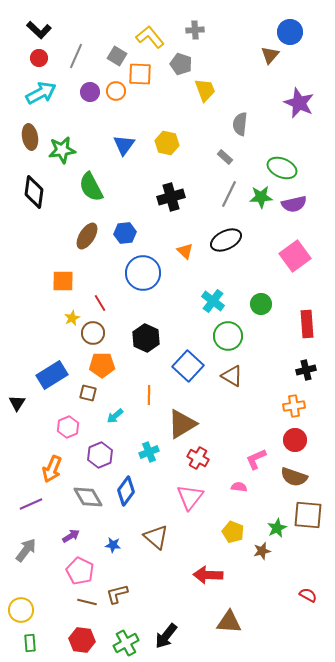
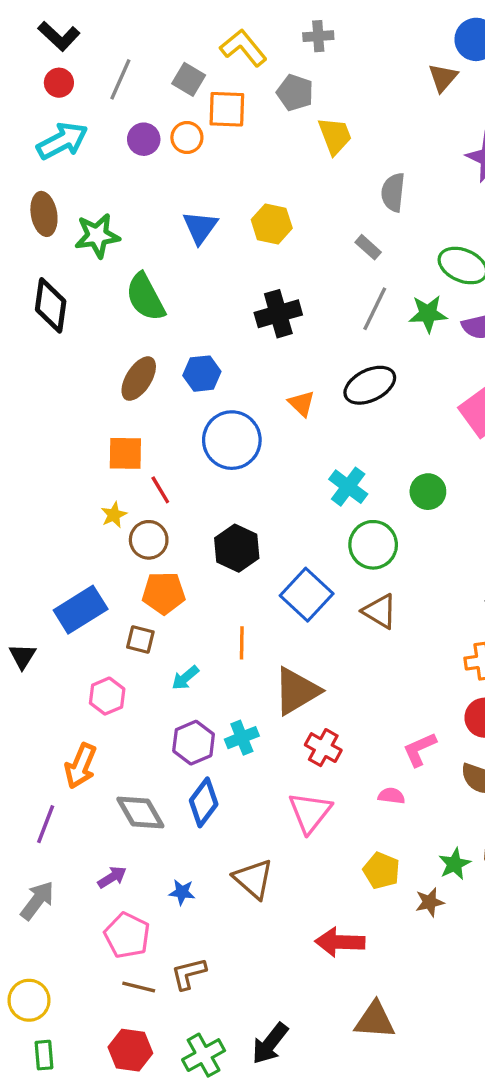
orange square: (63, 281) -> (125, 453), moved
purple hexagon: (100, 455) -> (194, 743), moved
purple line: (31, 504) -> (46, 824), turned -45

